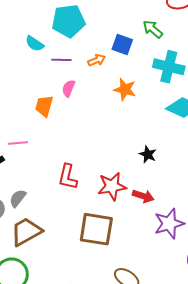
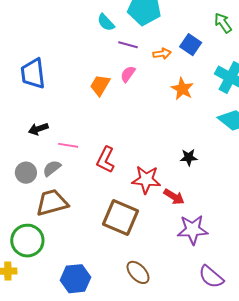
green arrow: (153, 29) -> (223, 23), moved
pink line: (18, 143) -> (68, 145), moved
black star: (148, 154) -> (189, 157), turned 30

